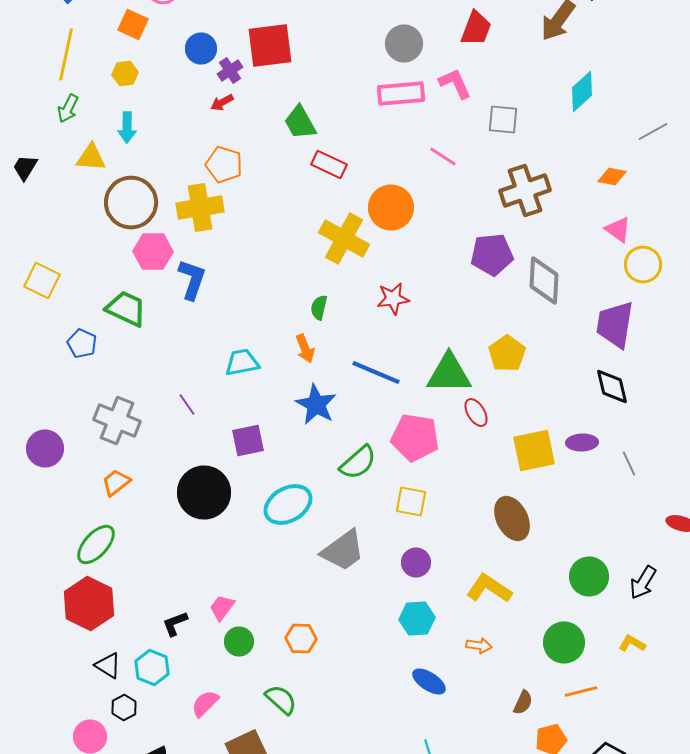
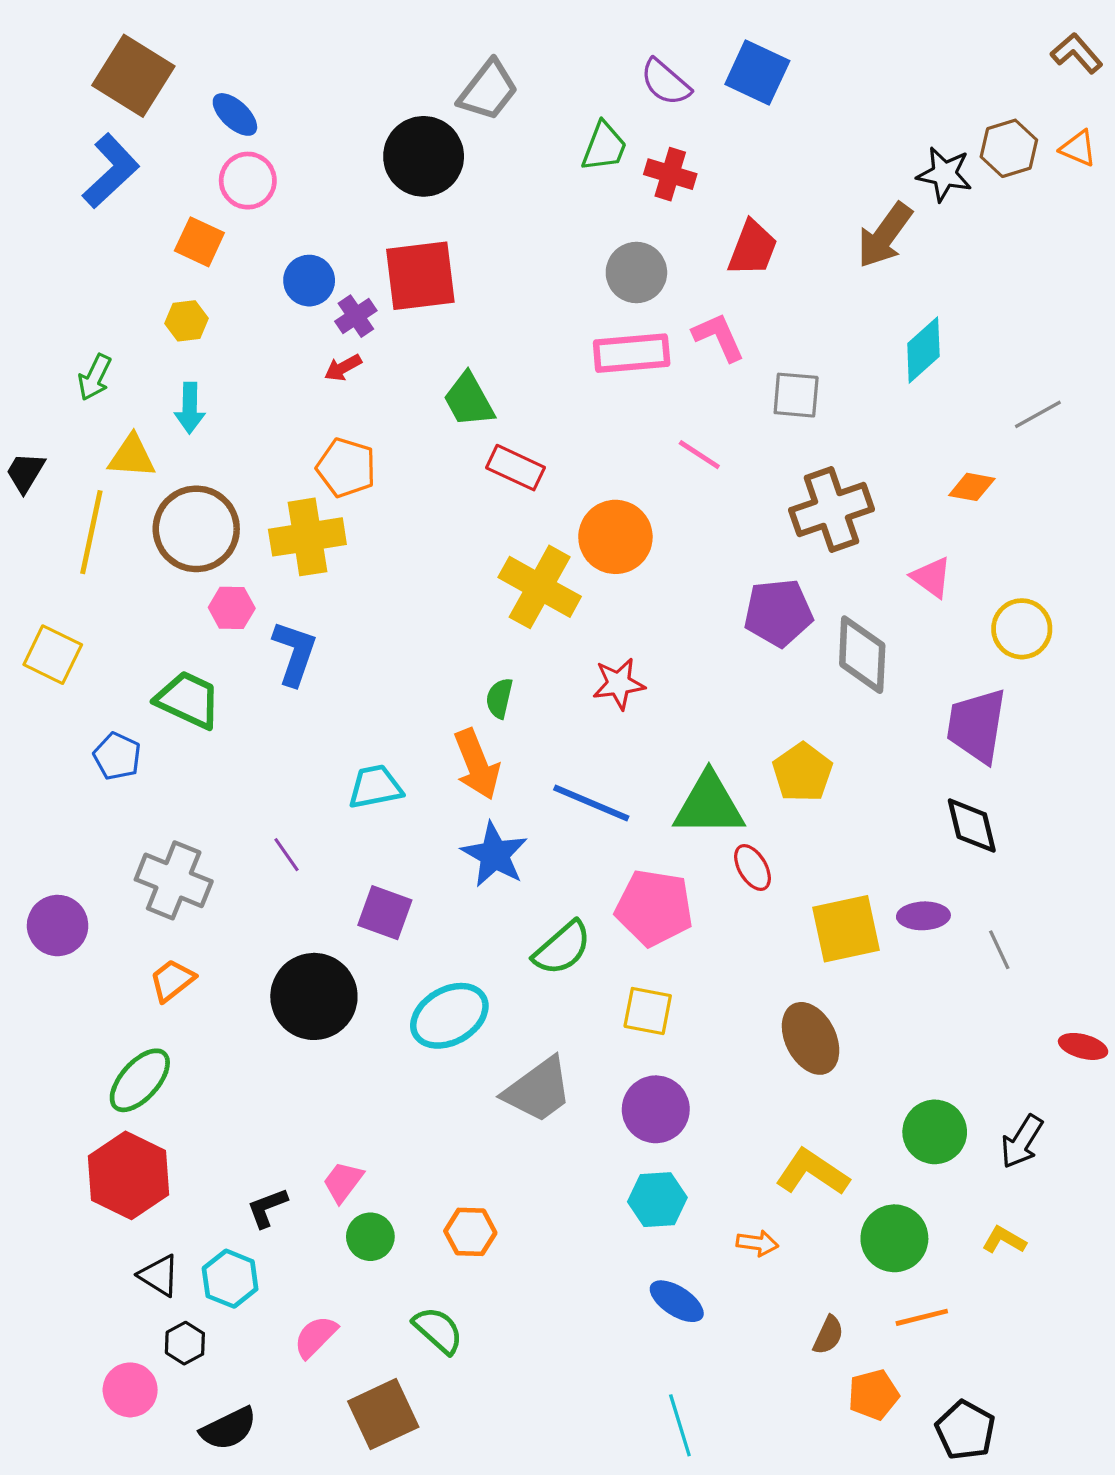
yellow line: (66, 54) -> (91, 532), moved
pink triangle: (618, 230) -> (931, 577), moved
pink hexagon: (153, 252) -> (232, 608), size x0.7
orange arrow: (305, 348) -> (477, 764), size x1.5
purple square: (248, 440) -> (385, 913), turned 32
purple circle: (416, 562) -> (656, 1109), size x1.4
yellow L-shape: (489, 588) -> (812, 1172), moved

